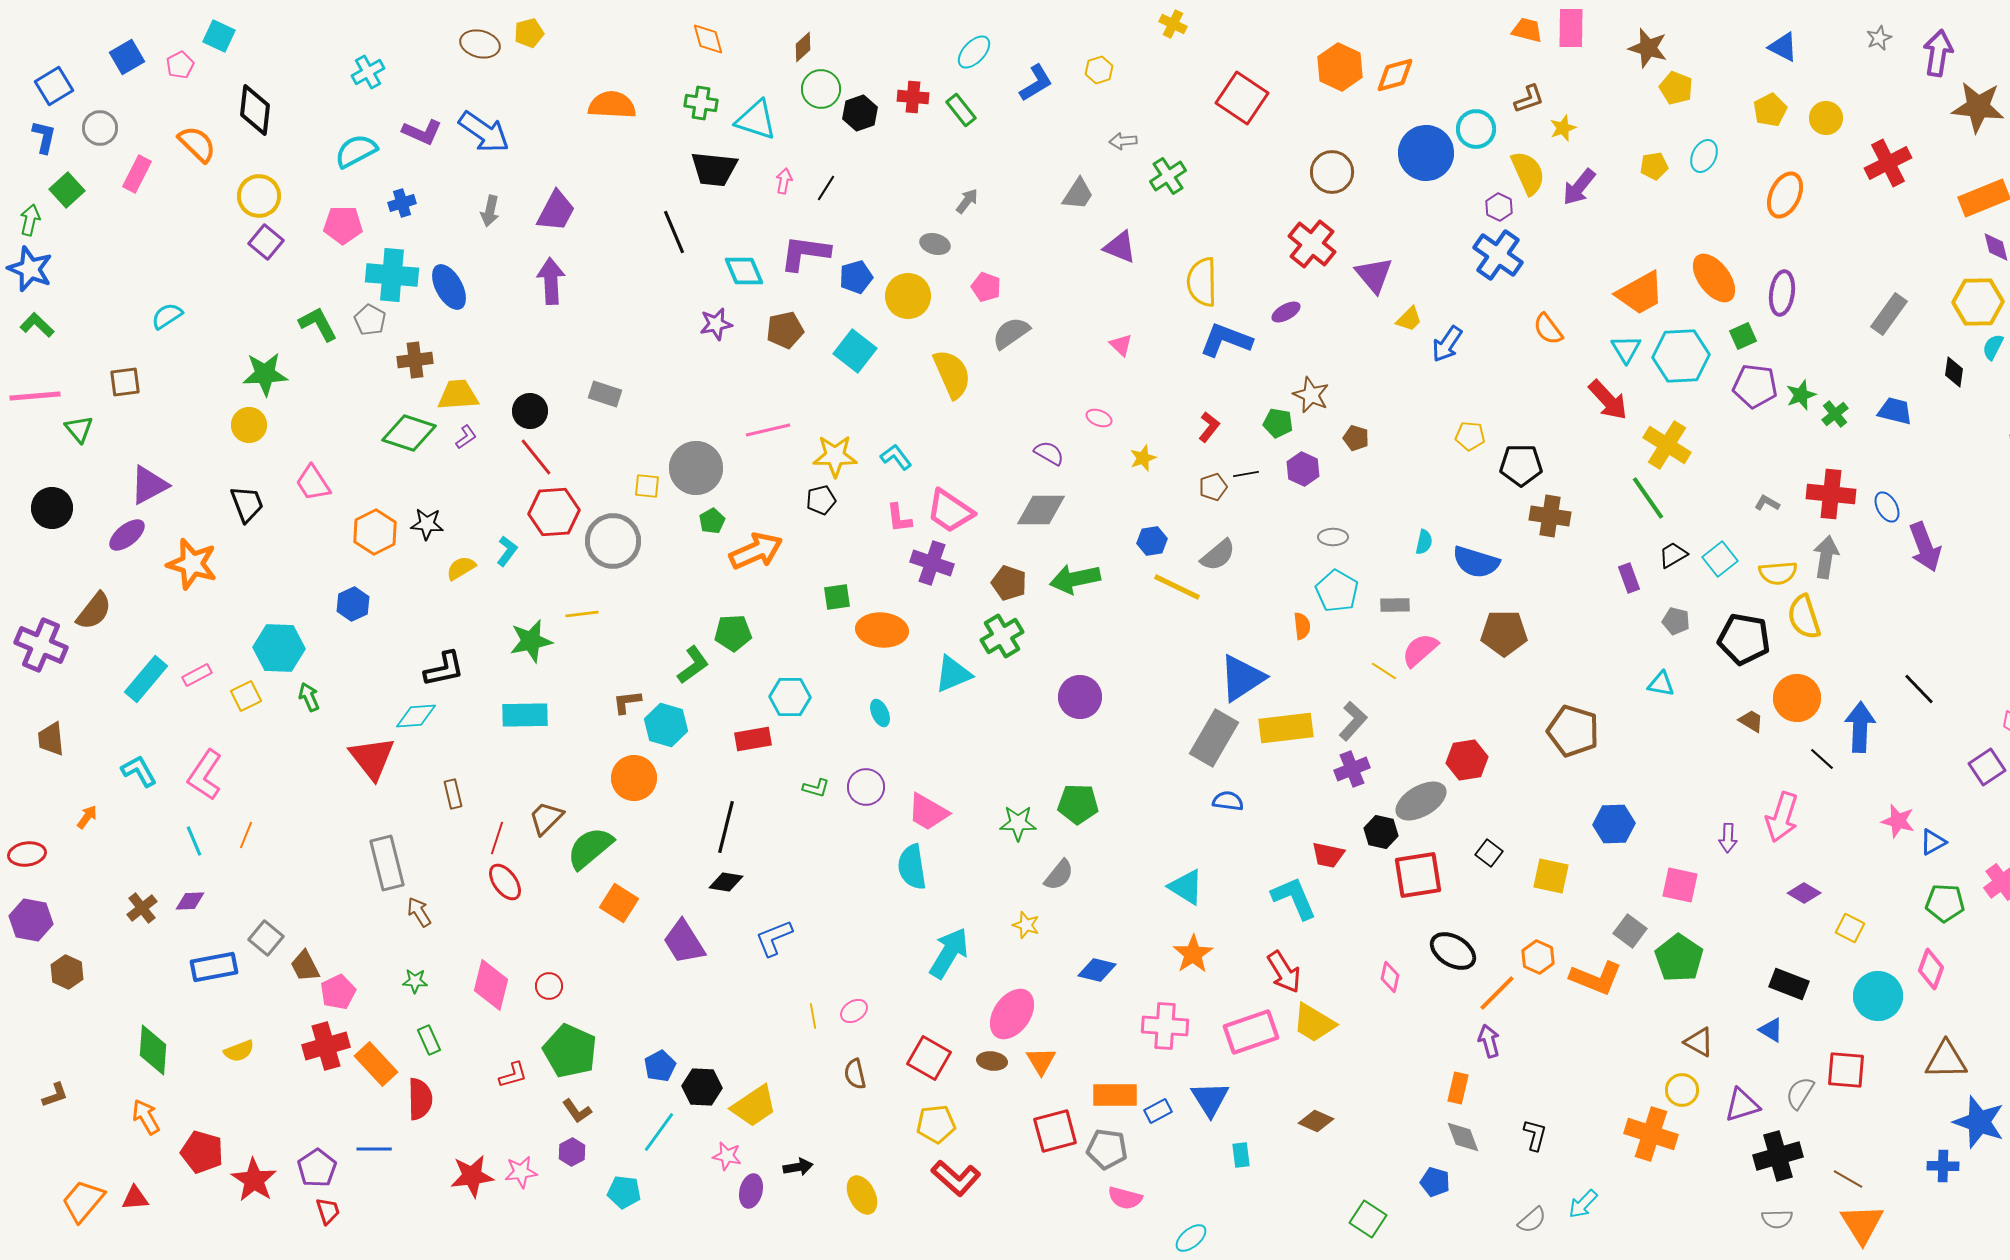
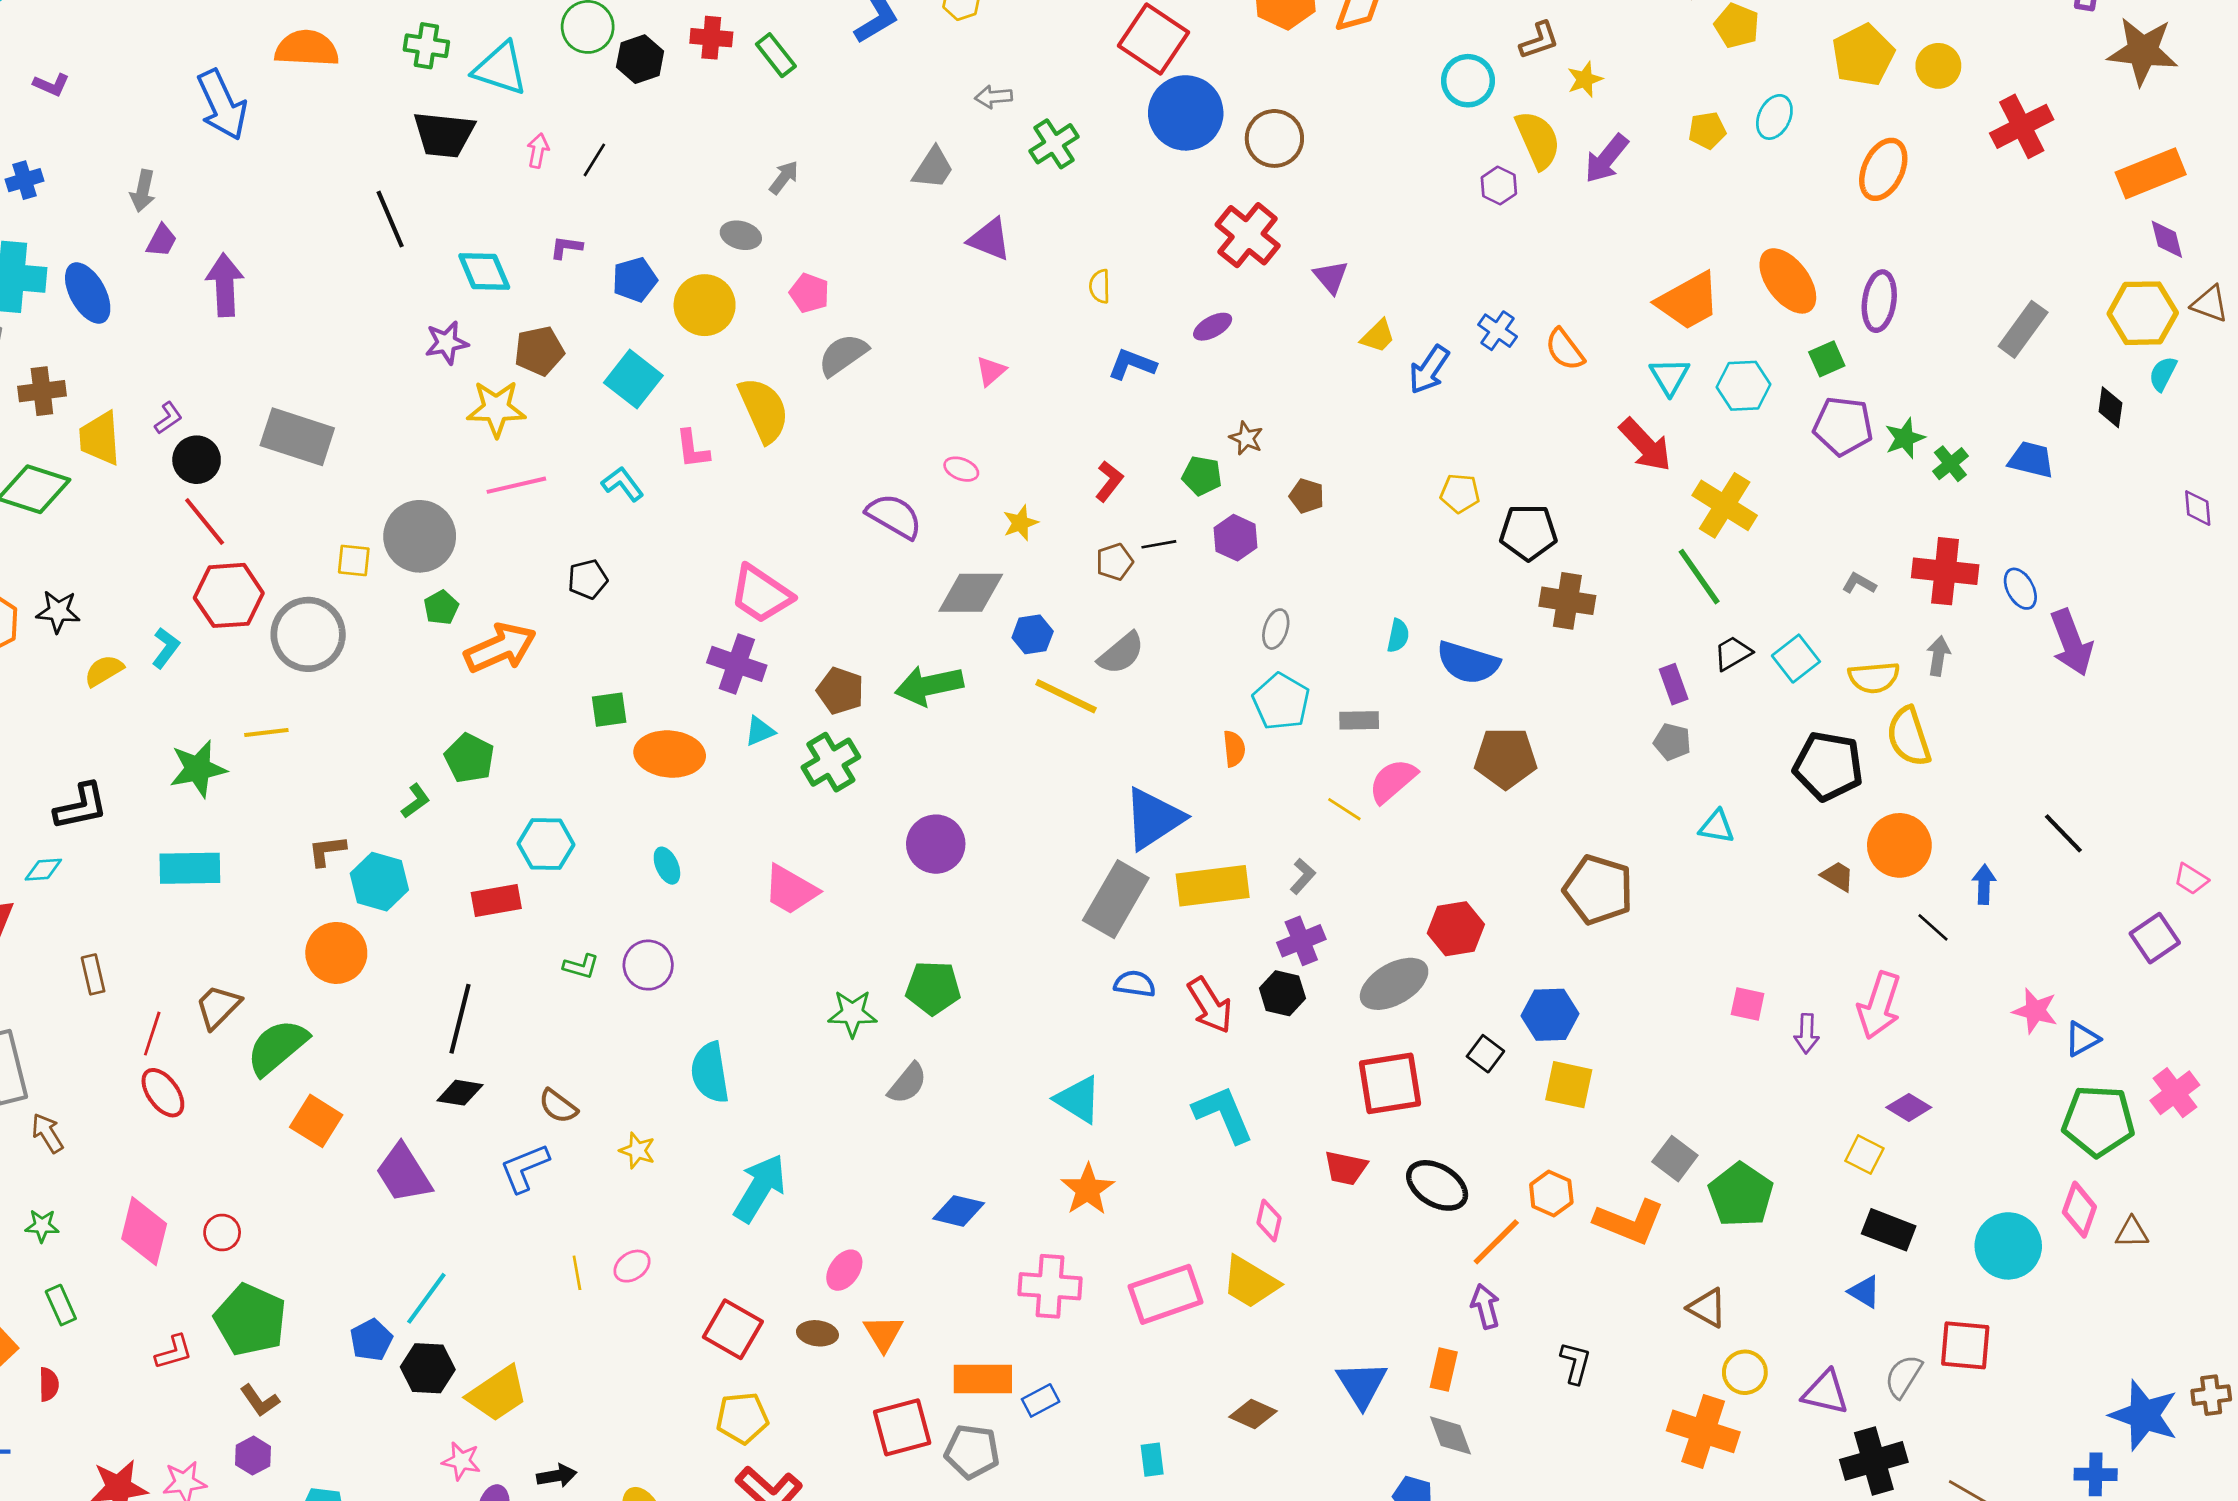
yellow pentagon: (1770, 110) -> (1863, 55), size x1.4
purple L-shape: (422, 132) -> (51, 85), size x0.7
blue arrow: (484, 132) -> (222, 105), moved, turned 30
blue circle: (1426, 153) -> (1186, 113), moved
purple trapezoid: (556, 211) -> (162, 241), moved, size x0.6
purple L-shape: (805, 253) -> (566, 247), size x0.5
blue cross: (1498, 255) -> (1498, 331), moved, size x0.6
purple triangle: (1374, 275) -> (1331, 277), size x0.7
yellow semicircle: (1202, 282) -> (1100, 286), size x0.5
blue L-shape: (1226, 340) -> (1132, 364), size x0.7
pink triangle: (1121, 345) -> (991, 371), turned 35
cyan hexagon: (1681, 356) -> (1743, 386), size x0.7
gray rectangle: (605, 394) -> (297, 437), size x1.6
yellow trapezoid: (458, 395) -> (100, 438), turned -90
brown star: (1311, 395) -> (1246, 438), size x0.7
purple L-shape: (466, 437) -> (168, 418), moved
purple semicircle: (1049, 453) -> (894, 516), size x1.4
yellow star: (835, 456) -> (496, 409), moved
cyan L-shape: (896, 457) -> (623, 484), moved
gray diamond: (1041, 510) -> (971, 593), moved
pink L-shape: (899, 518) -> (692, 449), moved
gray ellipse: (1333, 537) -> (1276, 629), turned -72
gray arrow: (1826, 557) -> (1938, 656), size x0.7
gray pentagon: (1676, 621) -> (1672, 742), moved
green pentagon: (733, 633) -> (469, 758), turned 30
green L-shape: (693, 665) -> (416, 801), size x0.7
cyan triangle: (953, 674) -> (760, 731), moved, size x0.6
cyan diamond: (416, 716) -> (43, 870), size x0.7
gray L-shape: (1353, 721) -> (1303, 876), size x0.7
blue arrow: (1860, 727) -> (1984, 884), size x0.6
pink trapezoid: (928, 812) -> (791, 890), moved
blue hexagon: (1614, 824) -> (1550, 1015), moved
black hexagon: (1381, 832) -> (1282, 993), moved
red trapezoid: (1328, 855) -> (1346, 1168), moved
pink square: (1680, 885) -> (1748, 1004), moved, size x0.7
green pentagon: (1945, 903) -> (2098, 1121), size x1.4
yellow star: (1026, 925) -> (637, 1151), moved
yellow square: (1850, 928) -> (1864, 1155), moved
red arrow: (1284, 972) -> (1210, 1005), moved
pink diamond: (1390, 977) -> (1269, 1220), moved
pink ellipse: (1012, 1014) -> (844, 1270), size x0.6
brown triangle: (1699, 1042) -> (1707, 1308), moved
brown triangle: (1946, 1060) -> (2132, 1232), moved, size x0.6
brown semicircle: (855, 1074) -> (558, 1106), moved, turned -40
red semicircle: (420, 1099) -> (49, 1384), size x0.6
blue triangle: (1210, 1099) -> (1362, 1384), moved
purple triangle: (1742, 1105) -> (1825, 1392), turned 30
cyan line: (659, 1132) -> (426, 1298), moved
black L-shape: (1535, 1135) -> (1575, 1363), moved

